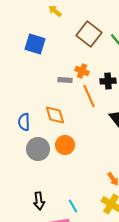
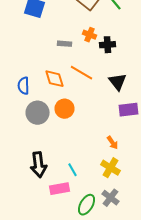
orange cross: (82, 71) -> (90, 35), moved
orange line: (89, 96) -> (82, 73), moved, turned -35
black arrow: (39, 201) -> (38, 165), size x1.4

